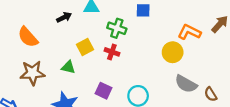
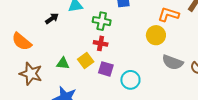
yellow square: (85, 47) -> (86, 60), moved
brown star: (32, 73) -> (31, 74), turned 30
purple square: (104, 91) -> (106, 69), moved

